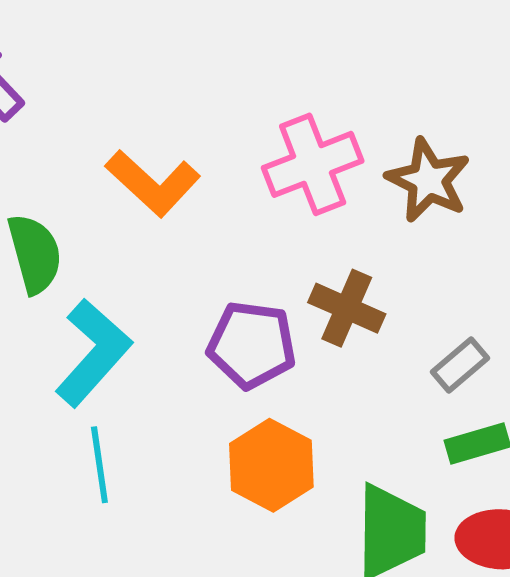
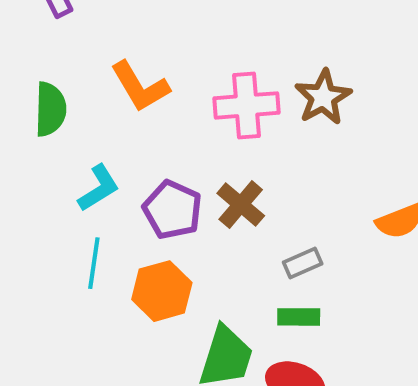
brown star: (428, 180) -> (323, 97), moved
cyan L-shape: (93, 353) -> (99, 188), moved, size x0.7
cyan line: (99, 465) -> (94, 263), moved

